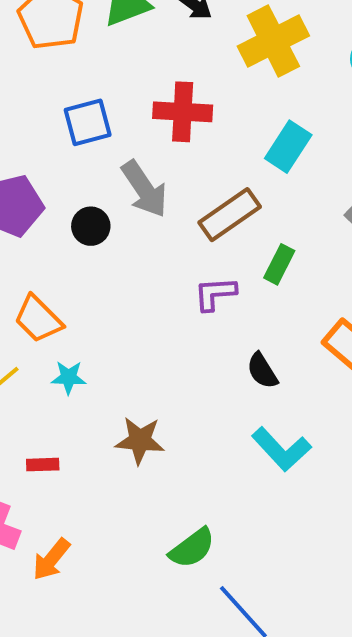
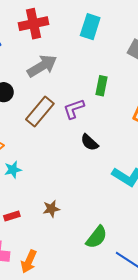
gray arrow: (144, 189) -> (42, 66), moved, turned -72
brown rectangle: (230, 215) -> (40, 111), moved
black semicircle: (262, 371) -> (89, 142), moved
brown star: (140, 440) -> (51, 209), moved, size x0.7

